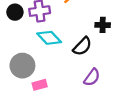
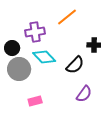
black circle: (15, 12) -> (12, 48), moved
gray circle: (22, 66) -> (19, 69), moved

